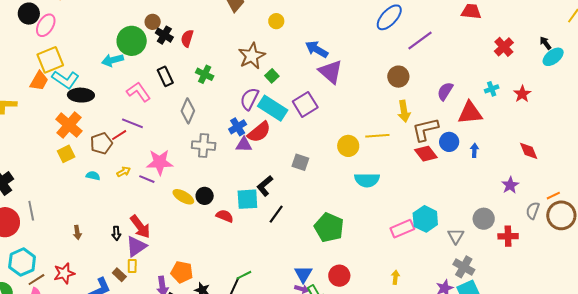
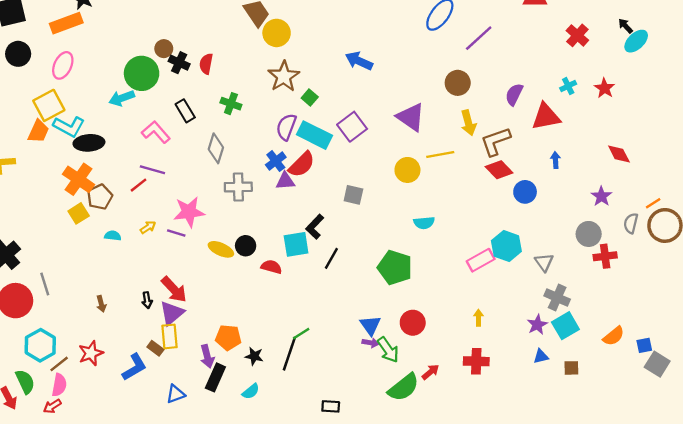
yellow circle: (276, 21) -> (277, 33), moved, size x1.5
pink ellipse: (46, 25) -> (63, 65), moved
purple triangle: (331, 72) -> (411, 117), moved
blue circle: (449, 142) -> (525, 192), moved
brown pentagon: (101, 143) -> (100, 197), moved
cyan semicircle: (367, 180) -> (424, 223), moved, size x0.7
gray circle: (484, 219) -> (589, 234), moved
yellow rectangle: (132, 266) -> (170, 336), size x1.5

